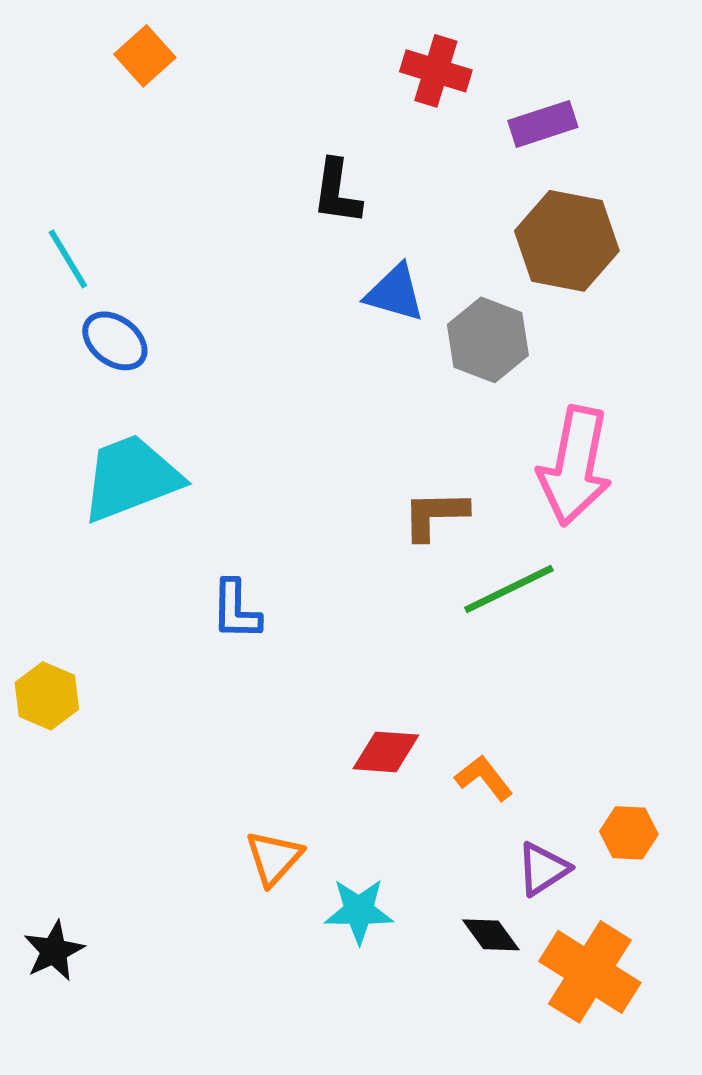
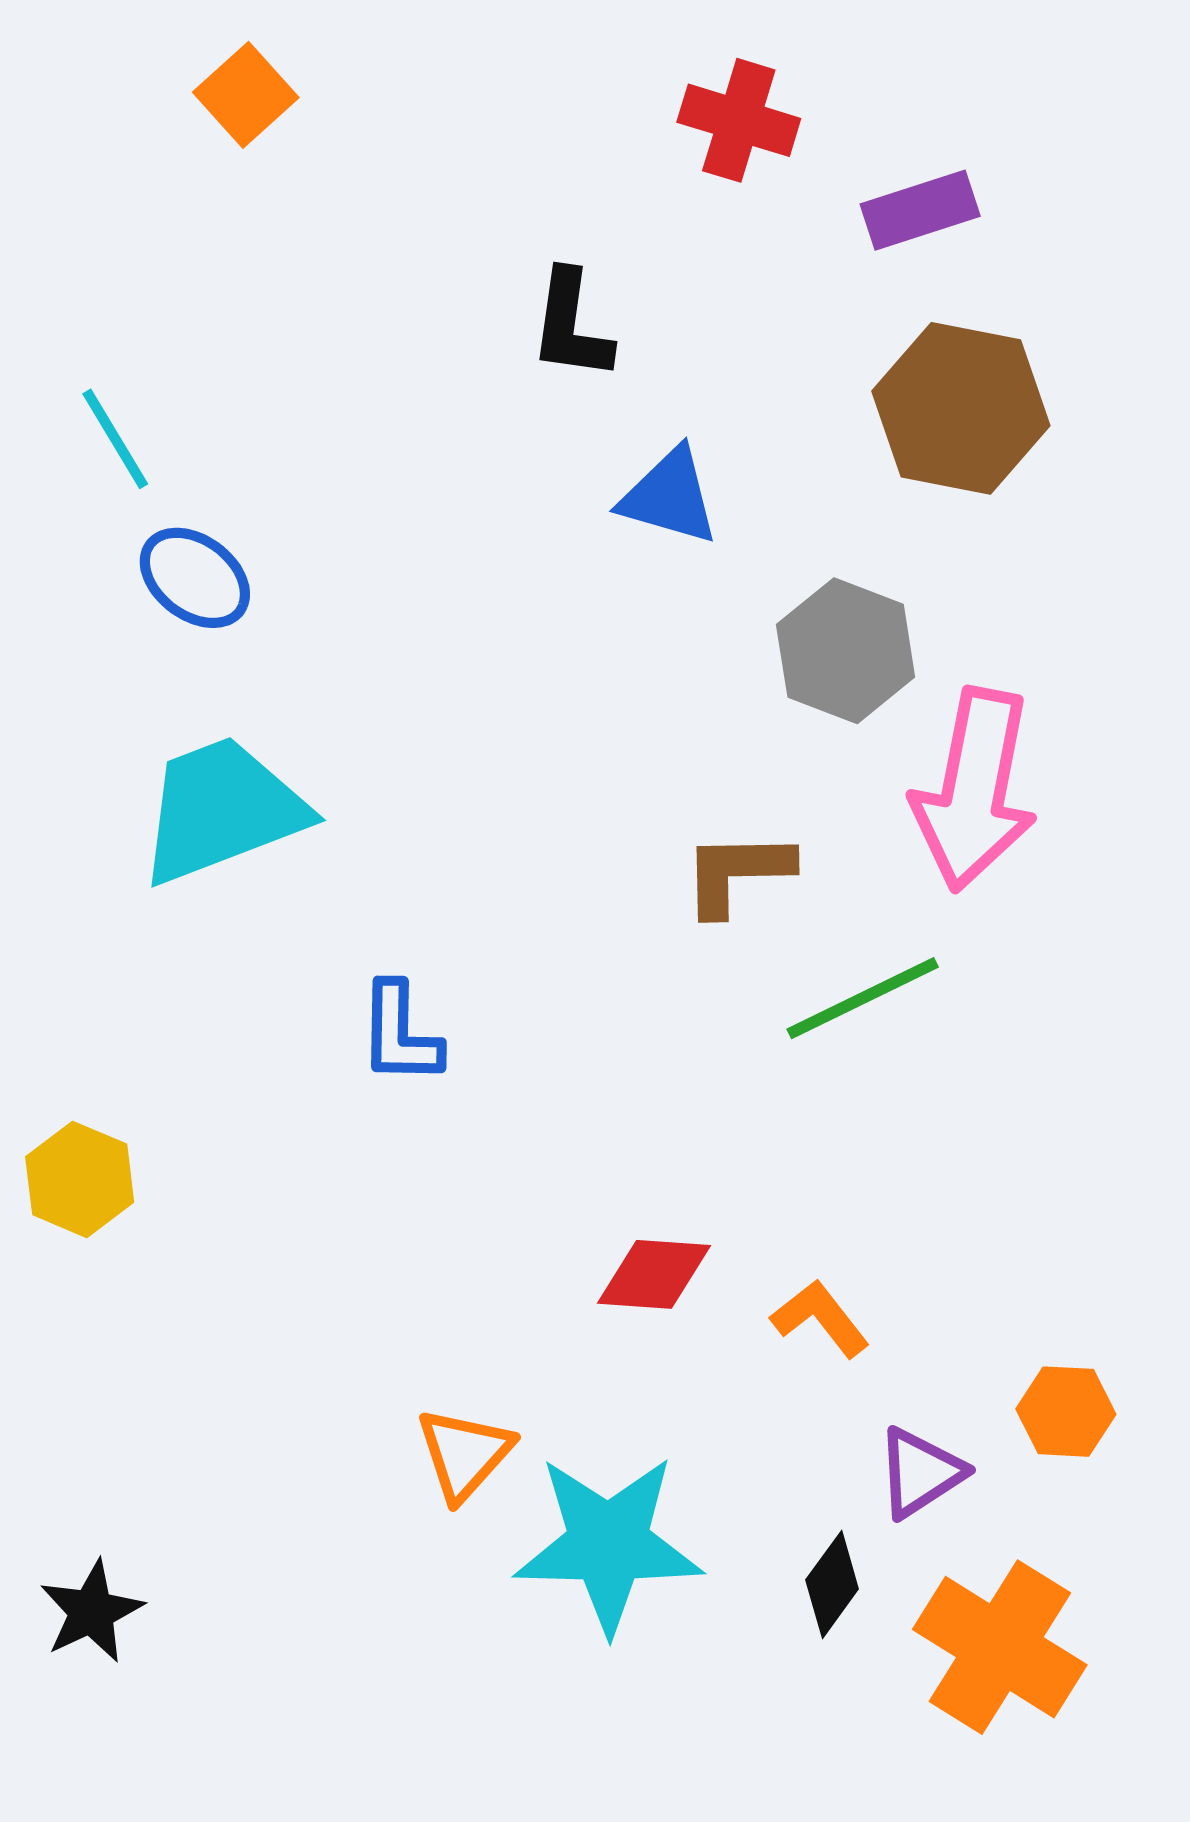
gray hexagon: (488, 340) -> (846, 651), moved
cyan star: (359, 911) -> (608, 1544), size x1.6
black diamond: (491, 935) -> (832, 1584), turned 72

